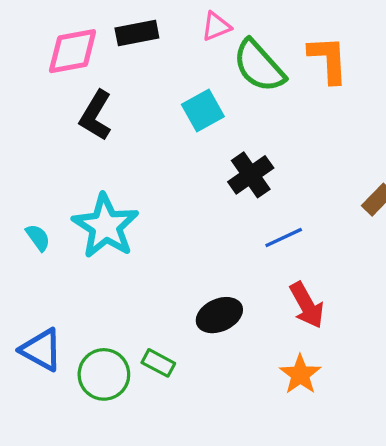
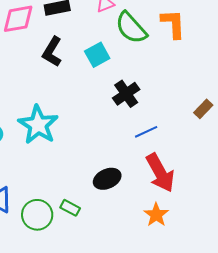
black L-shape: (96, 115) -> (52, 52), moved
red arrow: (307, 305) -> (160, 173), size x1.4

